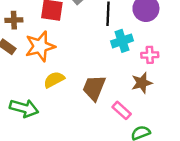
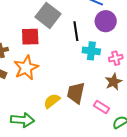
cyan cross: (122, 41) -> (91, 51), turned 36
yellow semicircle: (54, 80) -> (52, 101), moved

